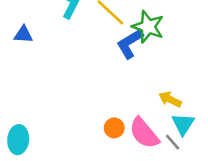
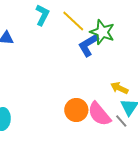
orange circle: (114, 128) -> (76, 110), size x1.5

